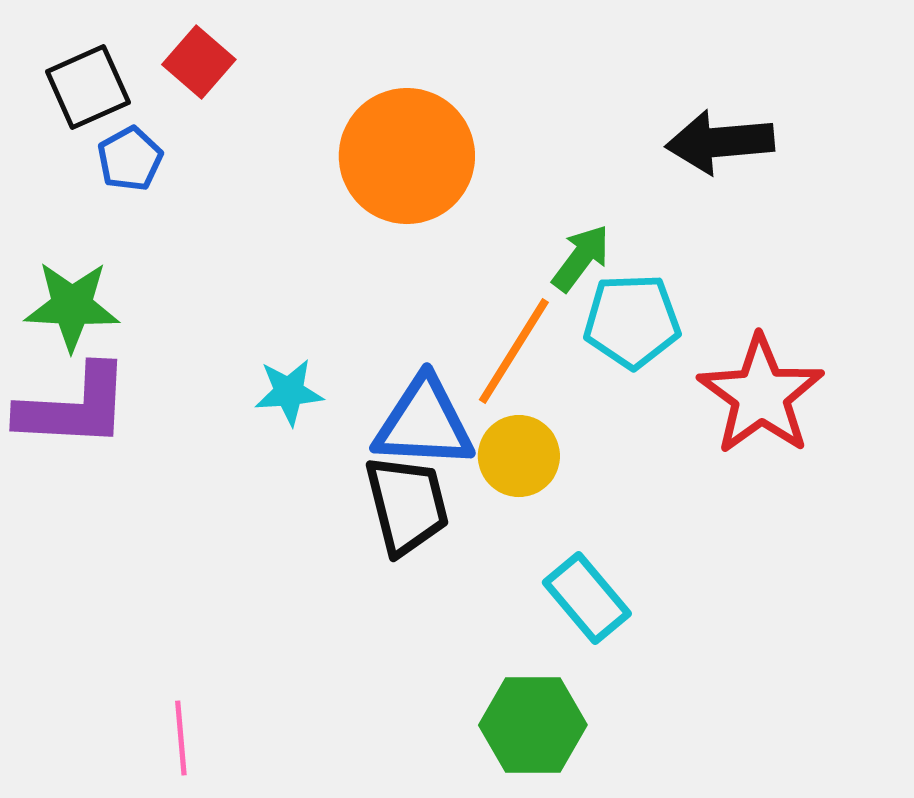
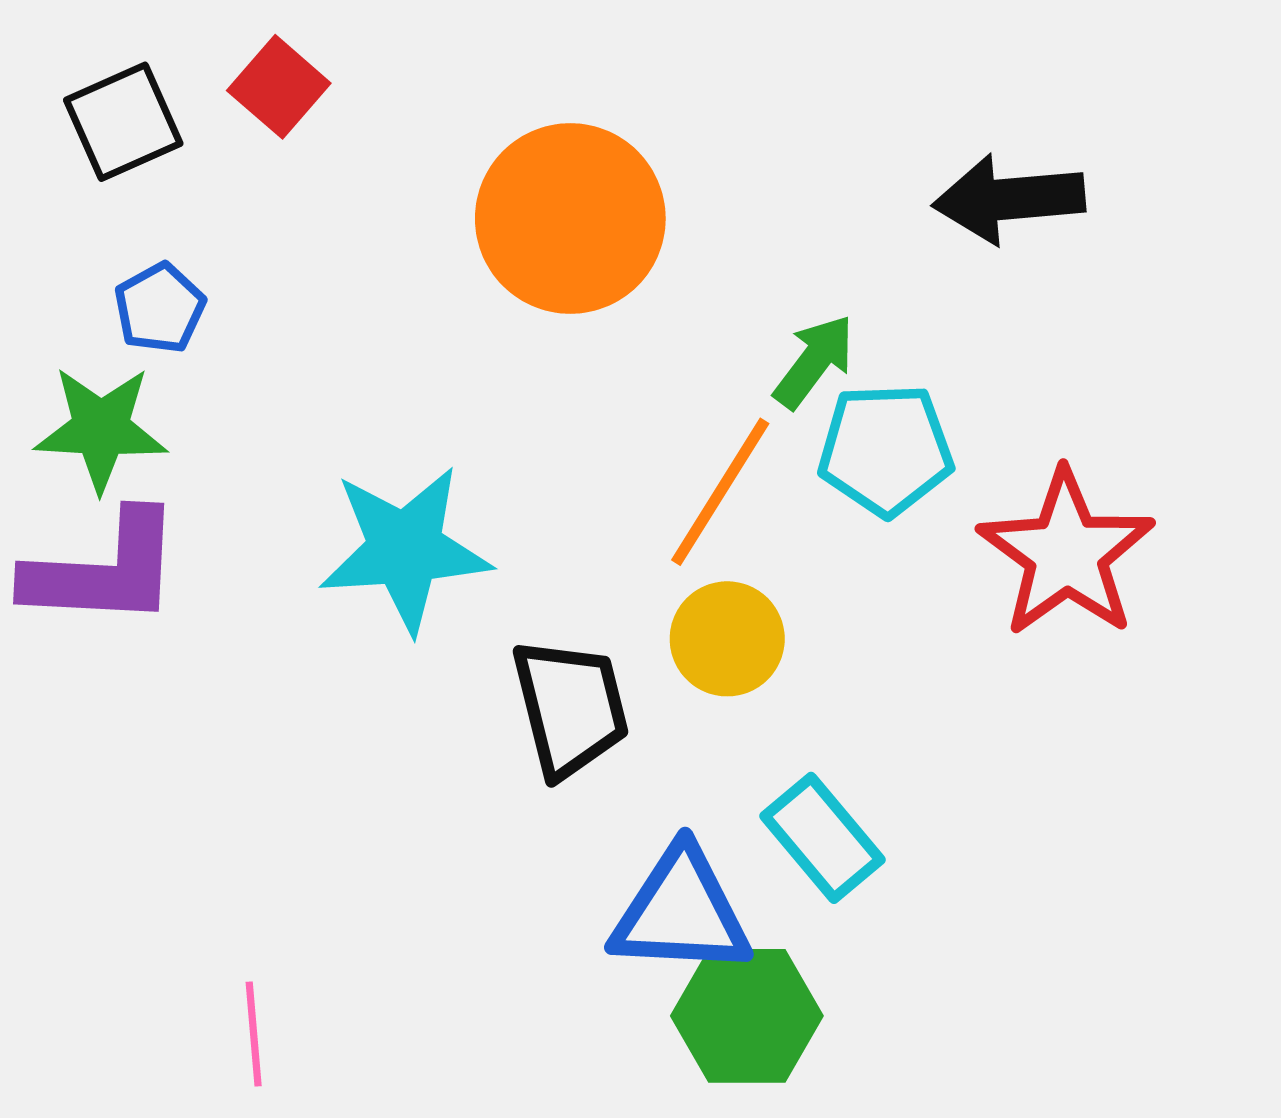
blue pentagon: (130, 159) -> (160, 308), moved
cyan star: (289, 392) -> (405, 549), size x1.8
blue triangle: (424, 423) -> (681, 912), moved

